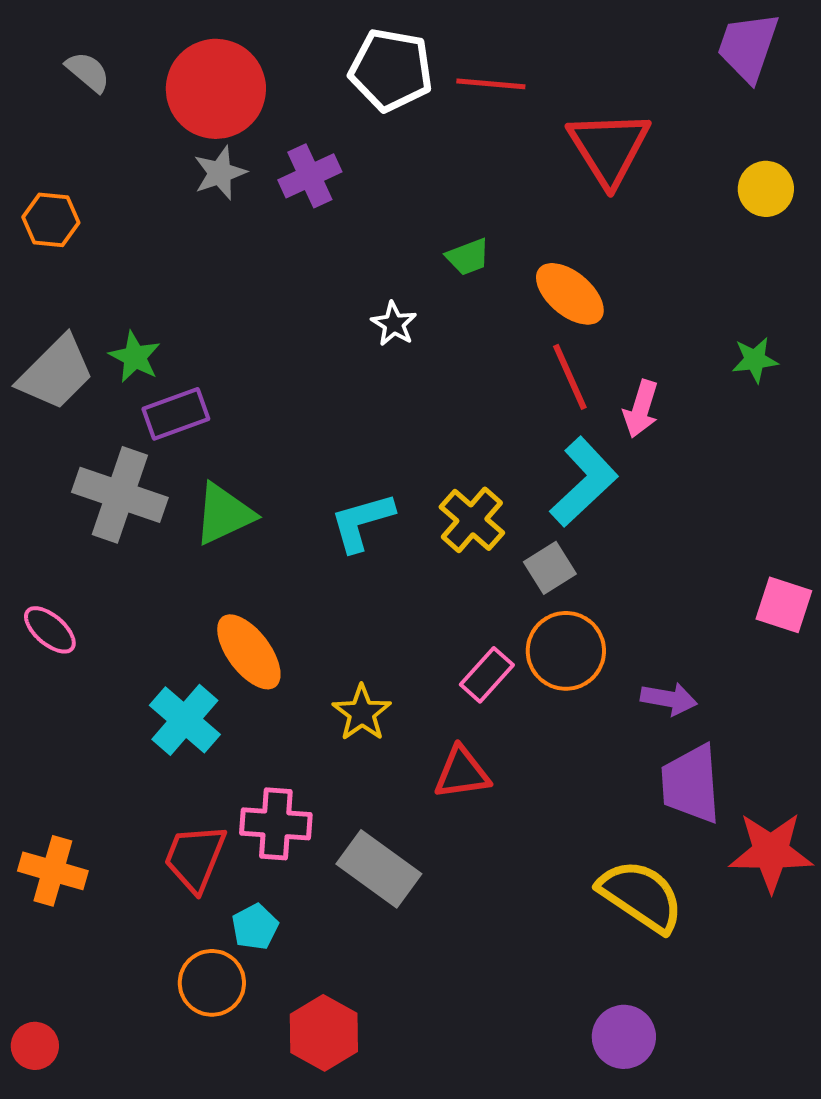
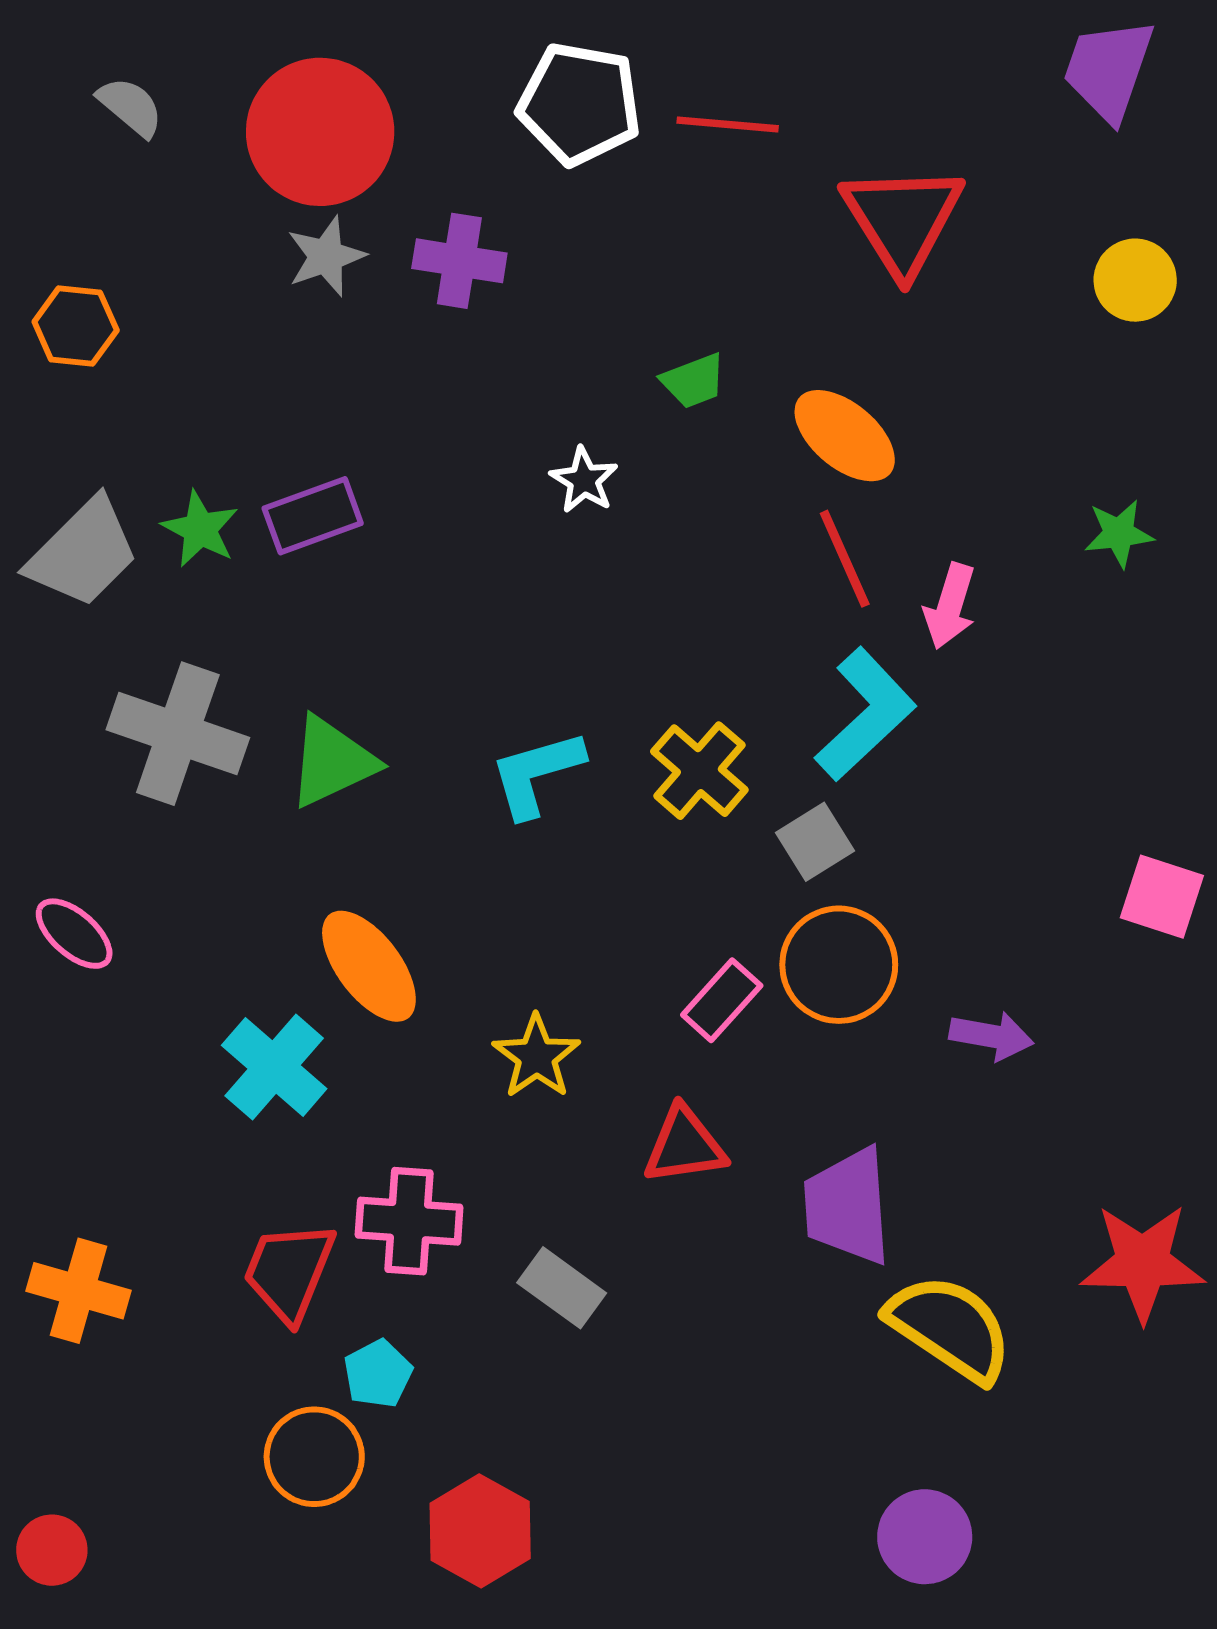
purple cross: (310, 176) -> (459, 261), turned 34
purple rectangle: (176, 414) -> (313, 516), moved
purple trapezoid: (691, 784) -> (848, 1206), moved
gray rectangle: (379, 869) -> (562, 1288), size x0.7

